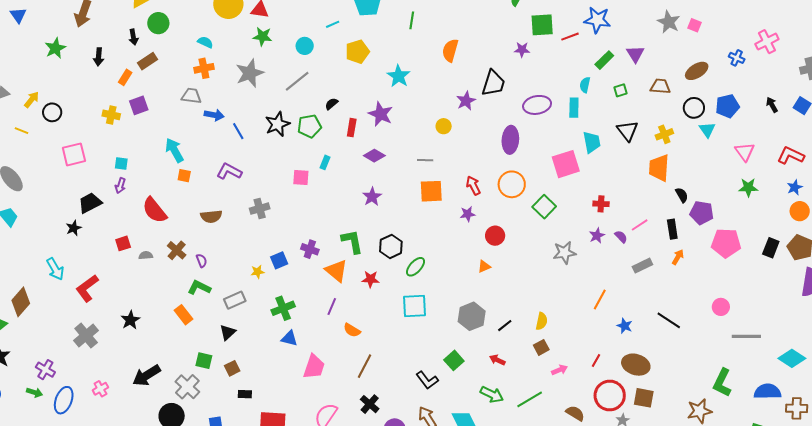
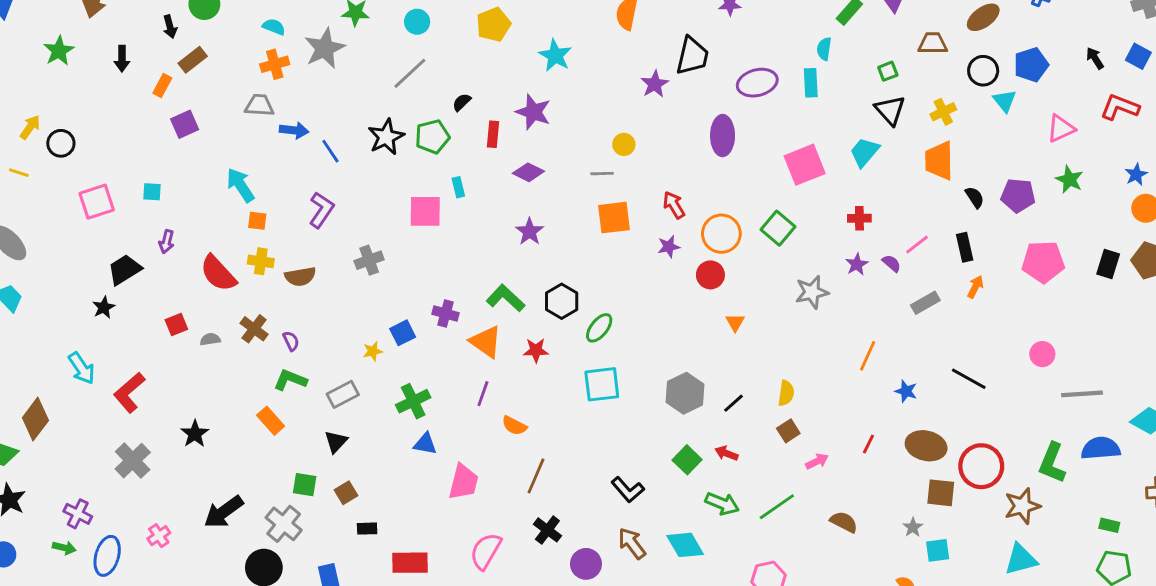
gray star: (250, 73) -> (325, 48), moved
green square: (621, 90) -> (888, 71), moved
yellow cross: (111, 115) -> (261, 261), moved
yellow circle: (444, 126) -> (624, 144), moved
cyan trapezoid: (592, 142) -> (865, 152), moved, turned -125
pink triangle: (745, 152) -> (1061, 128), turned 45
red L-shape: (791, 156) -> (1120, 107), moved
cyan rectangle: (325, 162) -> (458, 187), turned -32
cyan square: (121, 164) -> (152, 192), moved
purple L-shape: (229, 171) -> (321, 210), turned 100
pink square: (301, 177) -> (425, 211), size x1.4
orange circle: (512, 184) -> (721, 234), moved
green star: (748, 187) -> (1069, 179), turned 30
purple pentagon: (702, 213) -> (1018, 195), moved
green L-shape: (352, 242) -> (506, 298), turned -32
orange triangle: (484, 266) -> (735, 322), moved, turned -32
green square: (454, 360) -> (687, 460), moved
blue semicircle: (767, 392) -> (1101, 448), moved
red circle: (610, 396) -> (981, 466), moved

